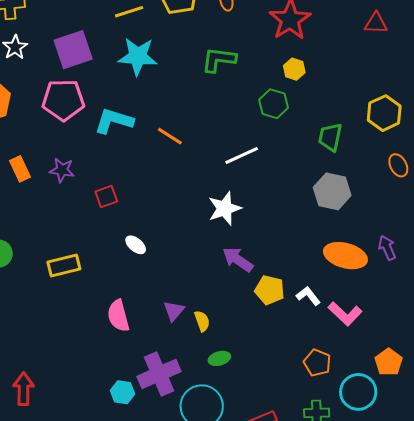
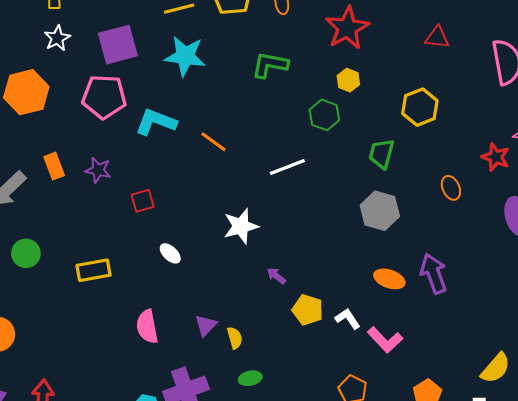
yellow hexagon: (384, 113) -> (420, 107), moved
white star: (225, 208) -> (241, 226), moved
purple arrow: (387, 248) -> (434, 274), size x1.5
orange ellipse: (345, 256) -> (389, 279), size x0.7
purple arrow: (238, 260) -> (276, 276), size x0.6

